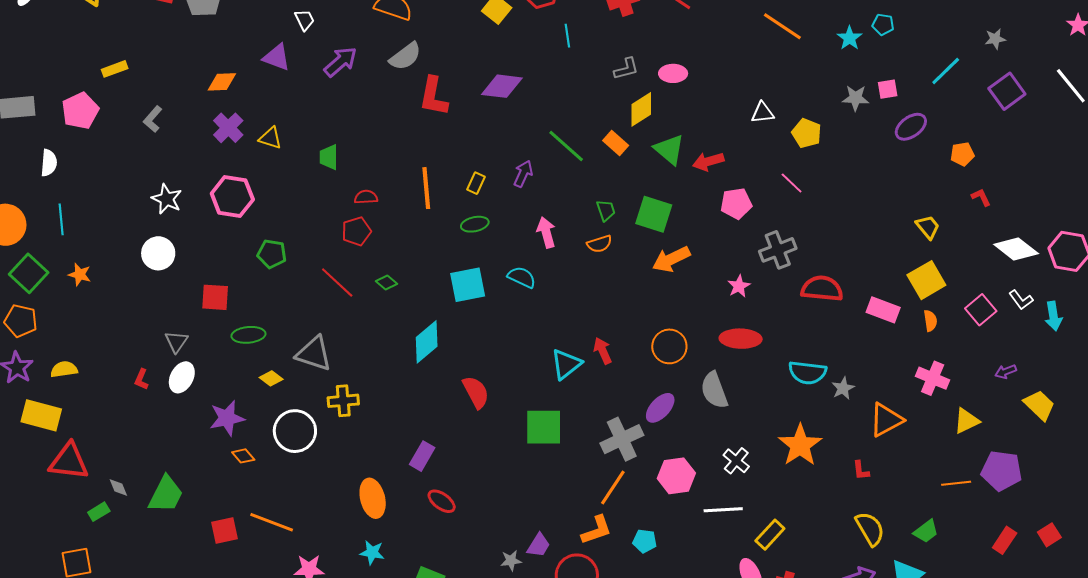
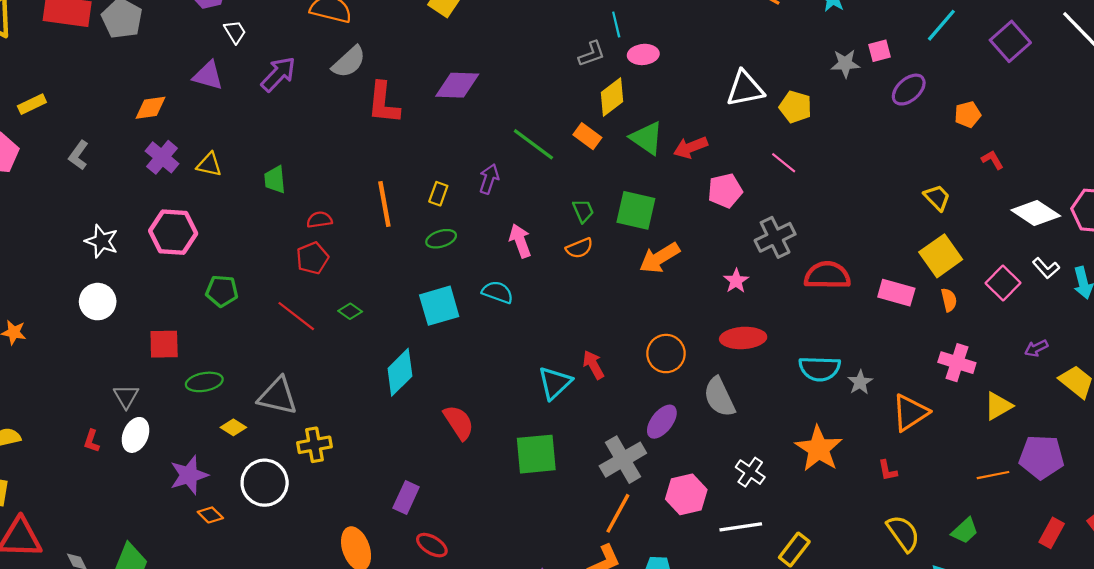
cyan line: (567, 36) -> (616, 24), moved
white triangle: (763, 113) -> (745, 89), size x1.5

